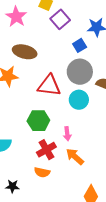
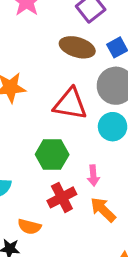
brown ellipse: (25, 52) -> (77, 47), moved
orange semicircle: (42, 172) -> (29, 227), moved

